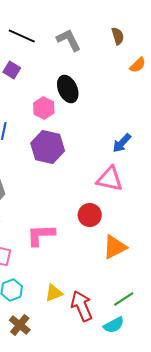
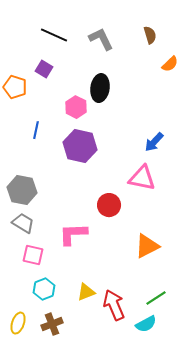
black ellipse: (68, 89) -> (100, 88), turned 32
red circle: (90, 215) -> (109, 205), moved
brown cross: (20, 325) -> (52, 324), turned 30

